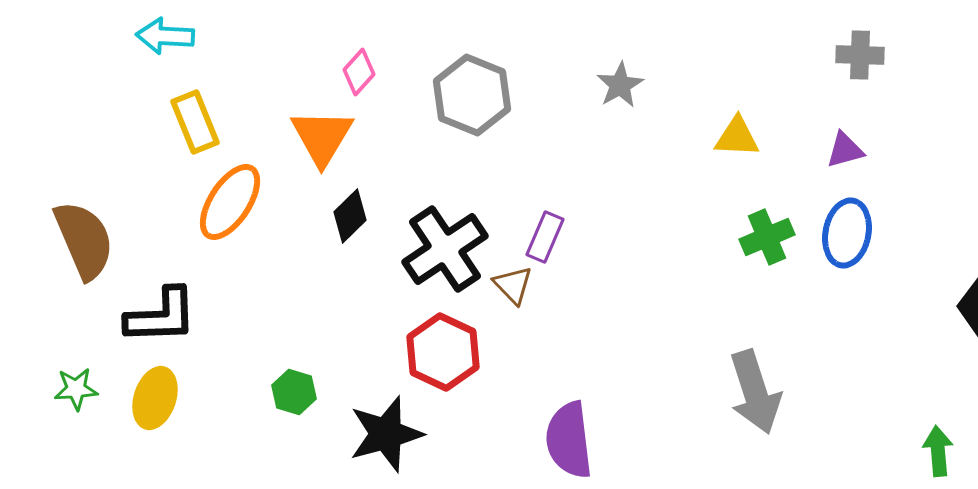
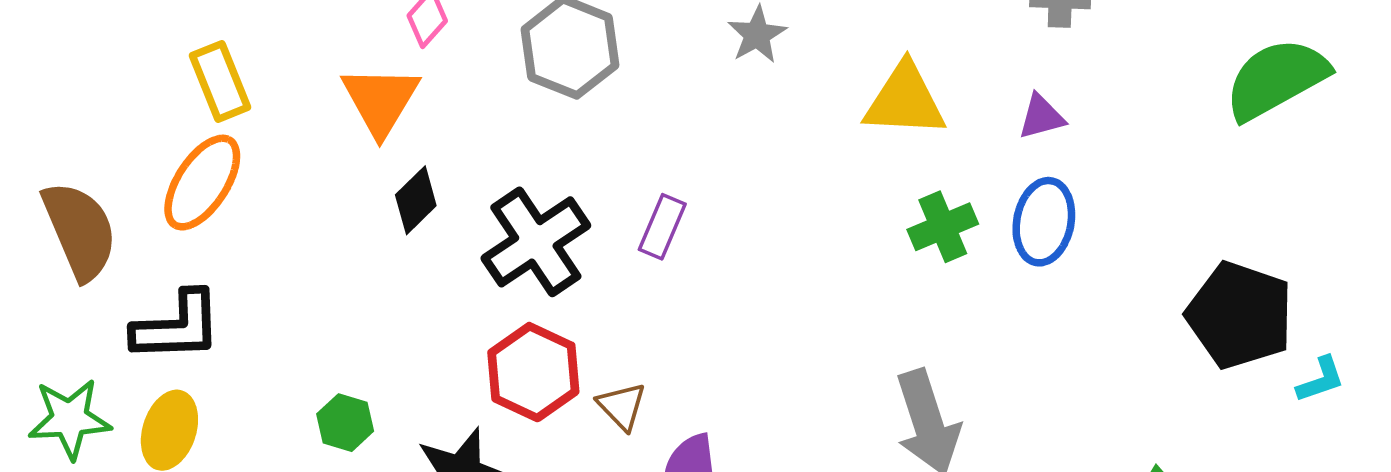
yellow triangle: (737, 137) -> (905, 100), size x1.5
orange ellipse: (230, 202) -> (202, 183), moved
brown triangle: (513, 285) -> (622, 406), moved
green star: (76, 389) -> (70, 419), size x1.5

